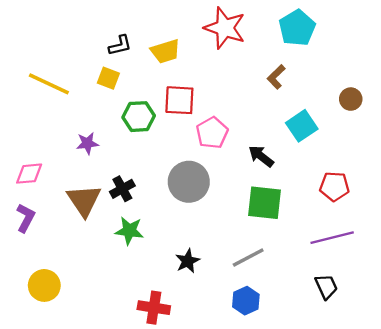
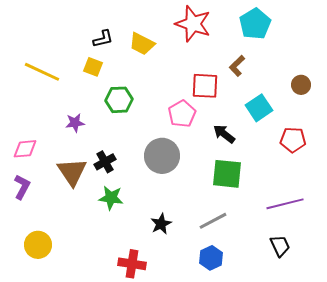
yellow trapezoid: (165, 51) -> (142, 44), turned 44
red square: (179, 100) -> (205, 86), moved
red pentagon: (334, 186) -> (293, 140), moved

